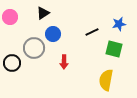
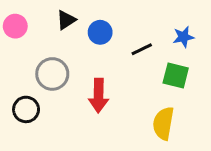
blue circle: (53, 34) -> (100, 32), moved
red arrow: (64, 62) -> (99, 96), size x1.5
black circle: (12, 63) -> (26, 109), moved

